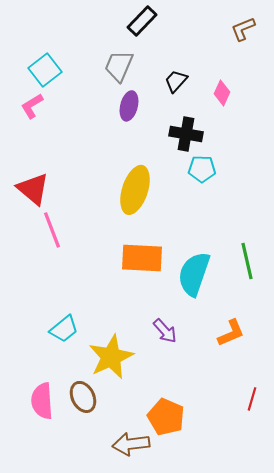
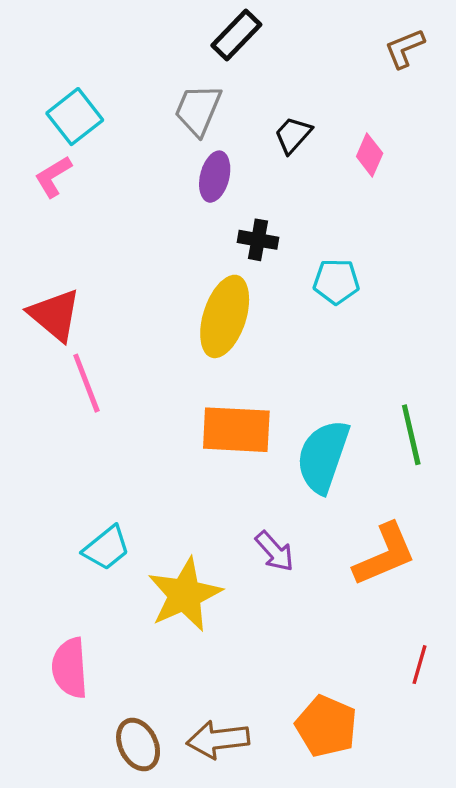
black cross: (186, 134) -> (258, 240), moved, size x0.7
orange L-shape: (231, 333) -> (385, 555), size x1.4
brown ellipse: (83, 397) -> (138, 745), moved
orange pentagon: (166, 417) -> (326, 726), moved

